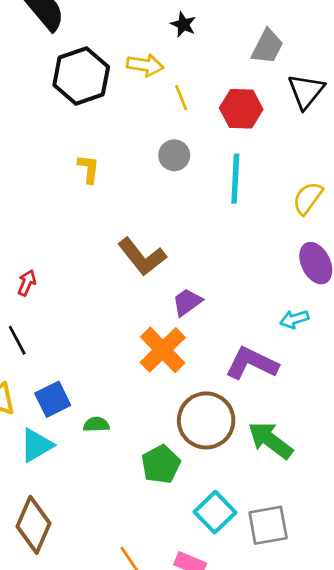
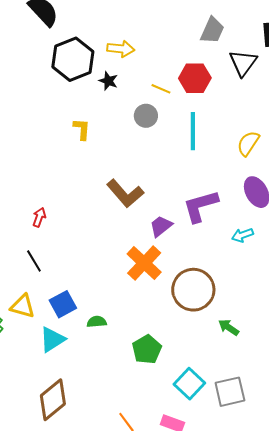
black star: (183, 24) -> (108, 81), moved
yellow line: (181, 97) -> (161, 89), moved, turned -42
purple L-shape: (252, 363) -> (200, 206), moved, turned -39
brown circle: (206, 420) -> (193, 290), moved
green arrow: (270, 440) -> (229, 327), size x0.6
brown diamond: (33, 525) -> (53, 400), turned 30

